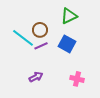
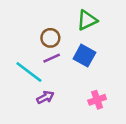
cyan line: (23, 38) -> (29, 72), moved
pink cross: (77, 79) -> (97, 100), turned -32

